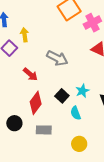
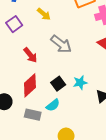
yellow arrow: (24, 35) -> (44, 14), moved, turned 128
cyan semicircle: (76, 113) -> (53, 105), moved, turned -120

